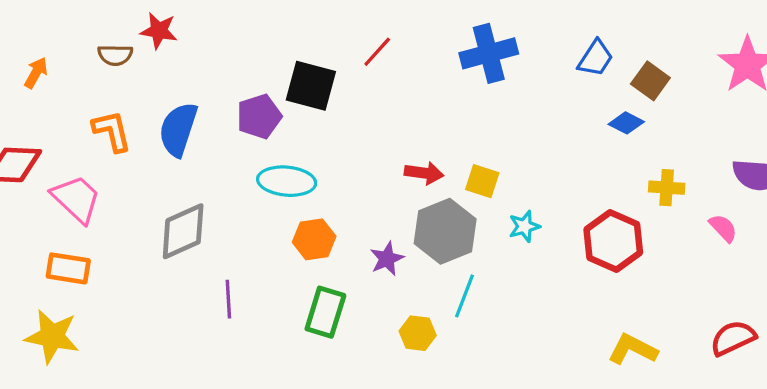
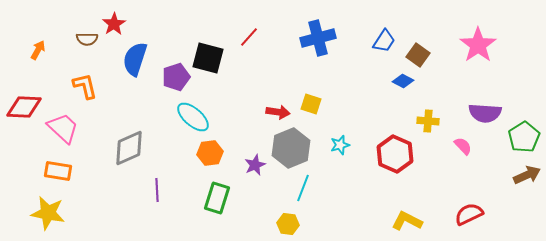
red star: (159, 31) -> (114, 24), turned 30
blue semicircle: (178, 129) -> (135, 59), moved
cyan ellipse: (287, 181) -> (193, 117), turned 36
yellow square: (482, 181) -> (311, 104), moved
yellow hexagon: (418, 333) -> (288, 224), moved

